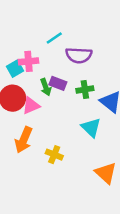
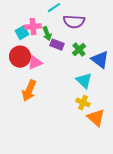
green arrow: (46, 87) -> (47, 34), moved
green cross: (85, 90) -> (79, 50), turned -32
yellow cross: (54, 155) -> (83, 103), moved

